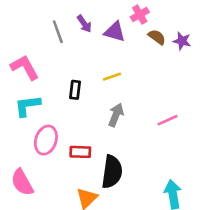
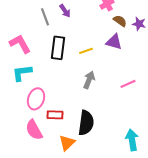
purple triangle: (115, 32) -> (114, 42), moved
black rectangle: (75, 90) -> (58, 48), moved, size x1.6
red rectangle: (80, 152) -> (55, 115), moved
pink semicircle: (22, 182) -> (34, 130), moved

